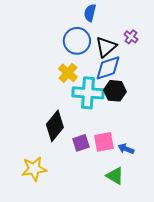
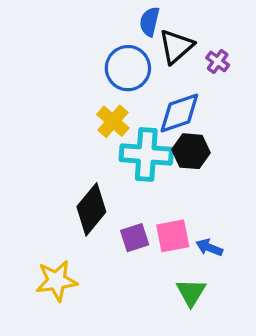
black triangle: (106, 47) -> (176, 47), moved
green triangle: (115, 176) -> (191, 292), turned 30

